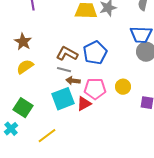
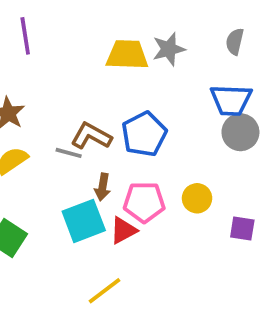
gray line: (64, 70) -> (69, 153), moved
brown arrow: (73, 81) -> (103, 187), turned -88
yellow line: (47, 136) -> (104, 291), moved

